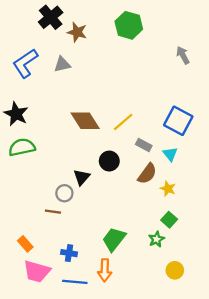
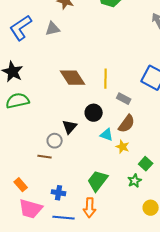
yellow line: (123, 122) -> (106, 79), turned -48
cyan triangle: (170, 154) -> (107, 135), moved, turned -32
yellow star: (168, 189) -> (123, 147), moved

